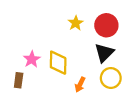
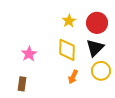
yellow diamond: (58, 63) -> (67, 50), moved
brown rectangle: (19, 80) -> (22, 84), moved

